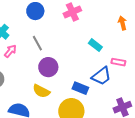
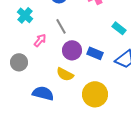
pink arrow: (10, 51) -> (40, 40), moved
blue rectangle: (80, 88) -> (95, 53), moved

